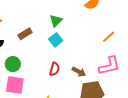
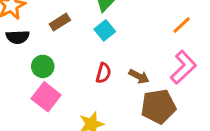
pink L-shape: (109, 66) -> (183, 67), turned -30
pink square: (15, 85) -> (46, 97), turned 30

